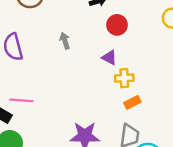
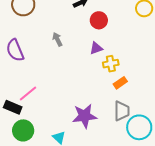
purple triangle: (109, 58) -> (96, 48), turned -40
pink line: (21, 100) -> (28, 94), turned -36

